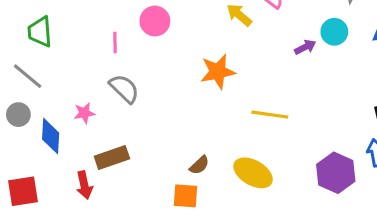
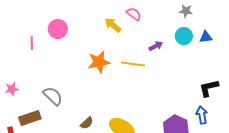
cyan circle: (334, 32) -> (184, 36), moved
gray semicircle: (124, 88) -> (53, 96), moved
yellow line: (270, 115) -> (133, 64), moved

